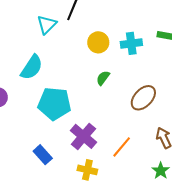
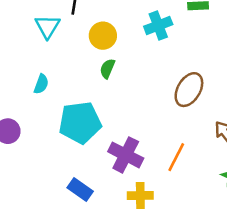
yellow circle: (98, 42) -> (103, 36), moved
cyan semicircle: (32, 67) -> (41, 84), size x0.6
green semicircle: (103, 78) -> (107, 69), moved

